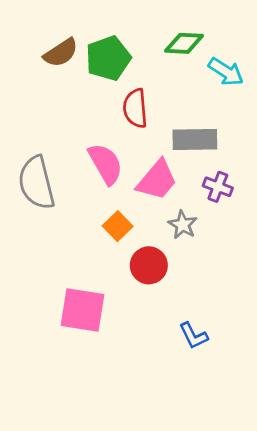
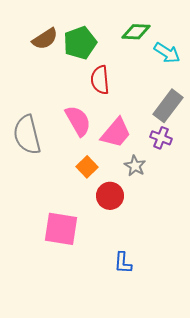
gray rectangle: (195, 139) -> (168, 106), moved, turned -52
blue L-shape: (193, 336) -> (123, 263), moved, turned 30

